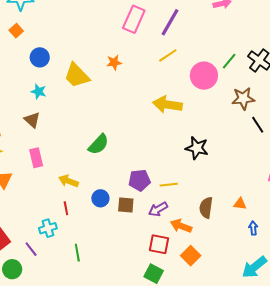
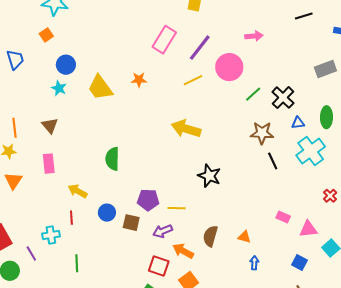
pink circle: (204, 76) -> (229, 67), moved
cyan star: (39, 92) -> (59, 88), moved
green semicircle: (99, 144) -> (112, 159), turned 130

